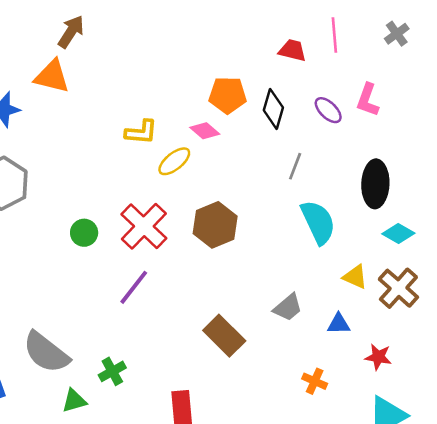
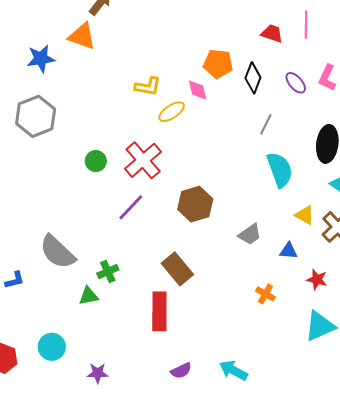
pink diamond: (205, 131) -> (198, 90), turned 30
brown hexagon: (215, 225) -> (195, 204), moved
brown rectangle: (224, 336) -> (177, 269), moved
green triangle: (74, 401) -> (89, 296), moved

